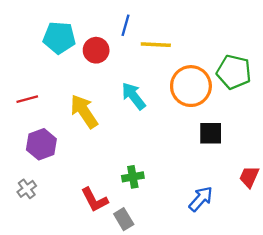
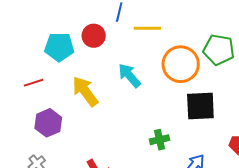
cyan pentagon: (59, 38) -> (59, 47), moved
black square: (211, 133) -> (200, 106), size x1.4
green cross: (133, 177) -> (160, 140), moved

